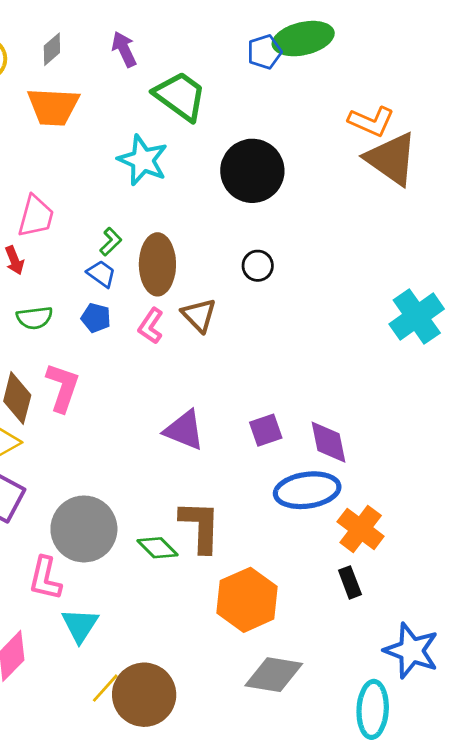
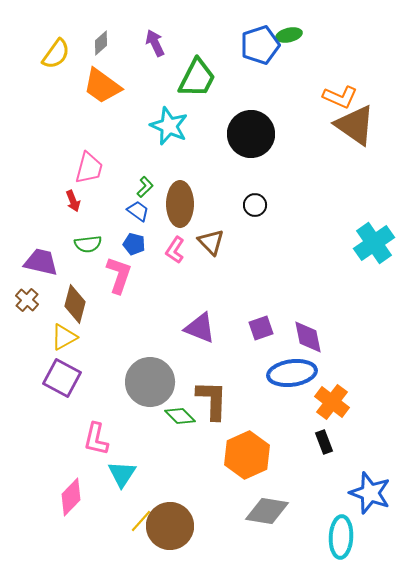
green ellipse: (303, 39) -> (289, 35), size x0.6
blue pentagon: (264, 52) -> (260, 45), size x1.5
green trapezoid: (180, 96) -> (197, 78), turned 81
orange trapezoid: (53, 107) -> (102, 86), turned 33
pink L-shape: (63, 387) -> (119, 275), moved
gray circle: (84, 529) -> (150, 382), moved

